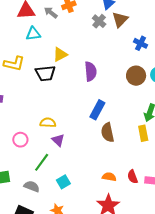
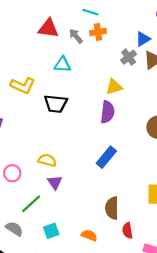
cyan triangle: (33, 34) -> (62, 65), moved
yellow triangle: (60, 54) -> (114, 87), moved
brown semicircle: (107, 132) -> (112, 208), moved
orange semicircle: (109, 177) -> (89, 235), moved
red semicircle: (133, 177) -> (128, 231), moved

